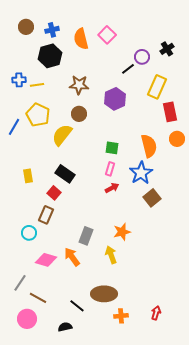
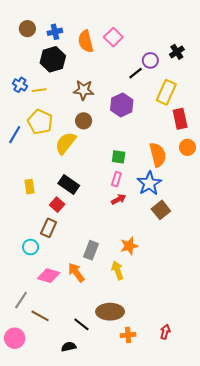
blue cross: (19, 80) -> (20, 85), turned 32
pink circle: (27, 319) -> (15, 338), moved

